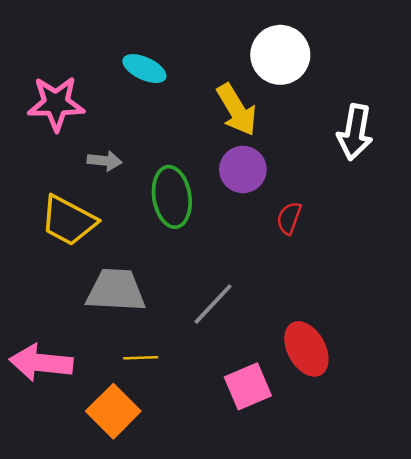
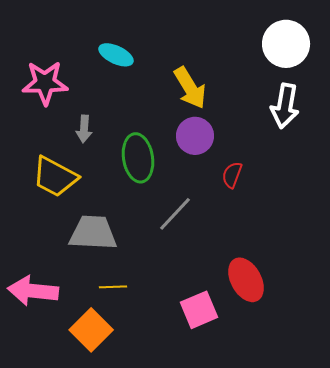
white circle: (280, 55) -> (286, 44), moved
gray arrow: (105, 161) -> (84, 129), turned 88
gray line: (213, 304) -> (175, 214), moved

